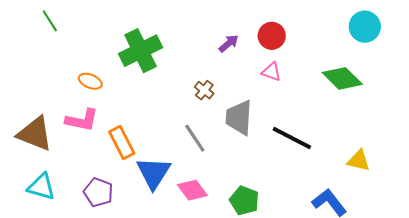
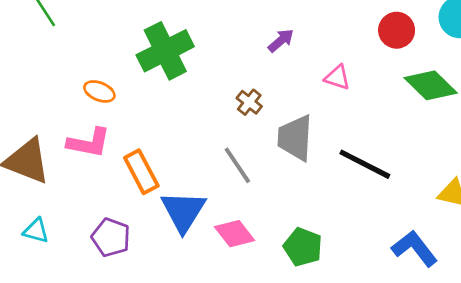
red circle: (272, 36) -> (397, 30), moved
cyan triangle: (41, 187) -> (36, 231), size x0.7

